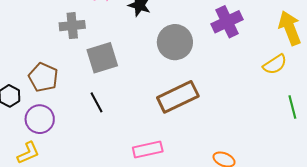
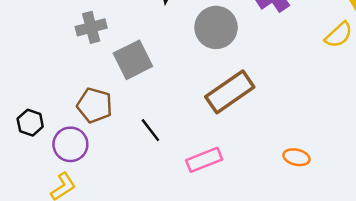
brown pentagon: (43, 77) -> (95, 105), moved
black line: (96, 102) -> (150, 130), moved

